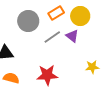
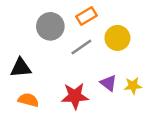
yellow circle: (80, 16) -> (117, 38), moved
purple triangle: (72, 36) -> (108, 83), moved

